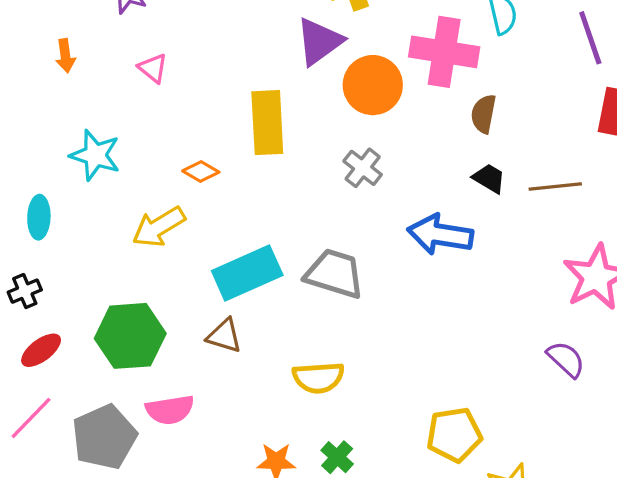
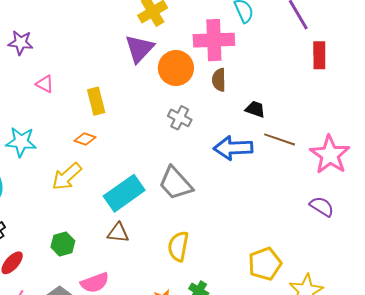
brown semicircle: (484, 114) -> (219, 80), moved
yellow rectangle: (267, 123) -> (96, 101), moved, size x0.7
brown line: (555, 186) -> (280, 139), moved, turned 36
gray trapezoid: (334, 274) -> (176, 183), turned -138
green hexagon: (130, 336) -> (63, 244), size x0.6
yellow semicircle: (318, 378) -> (178, 246), turned 116

